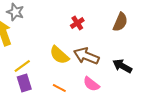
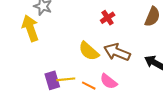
yellow line: (22, 66) -> (66, 79), moved, turned 30
pink semicircle: (91, 84) -> (109, 81), moved

